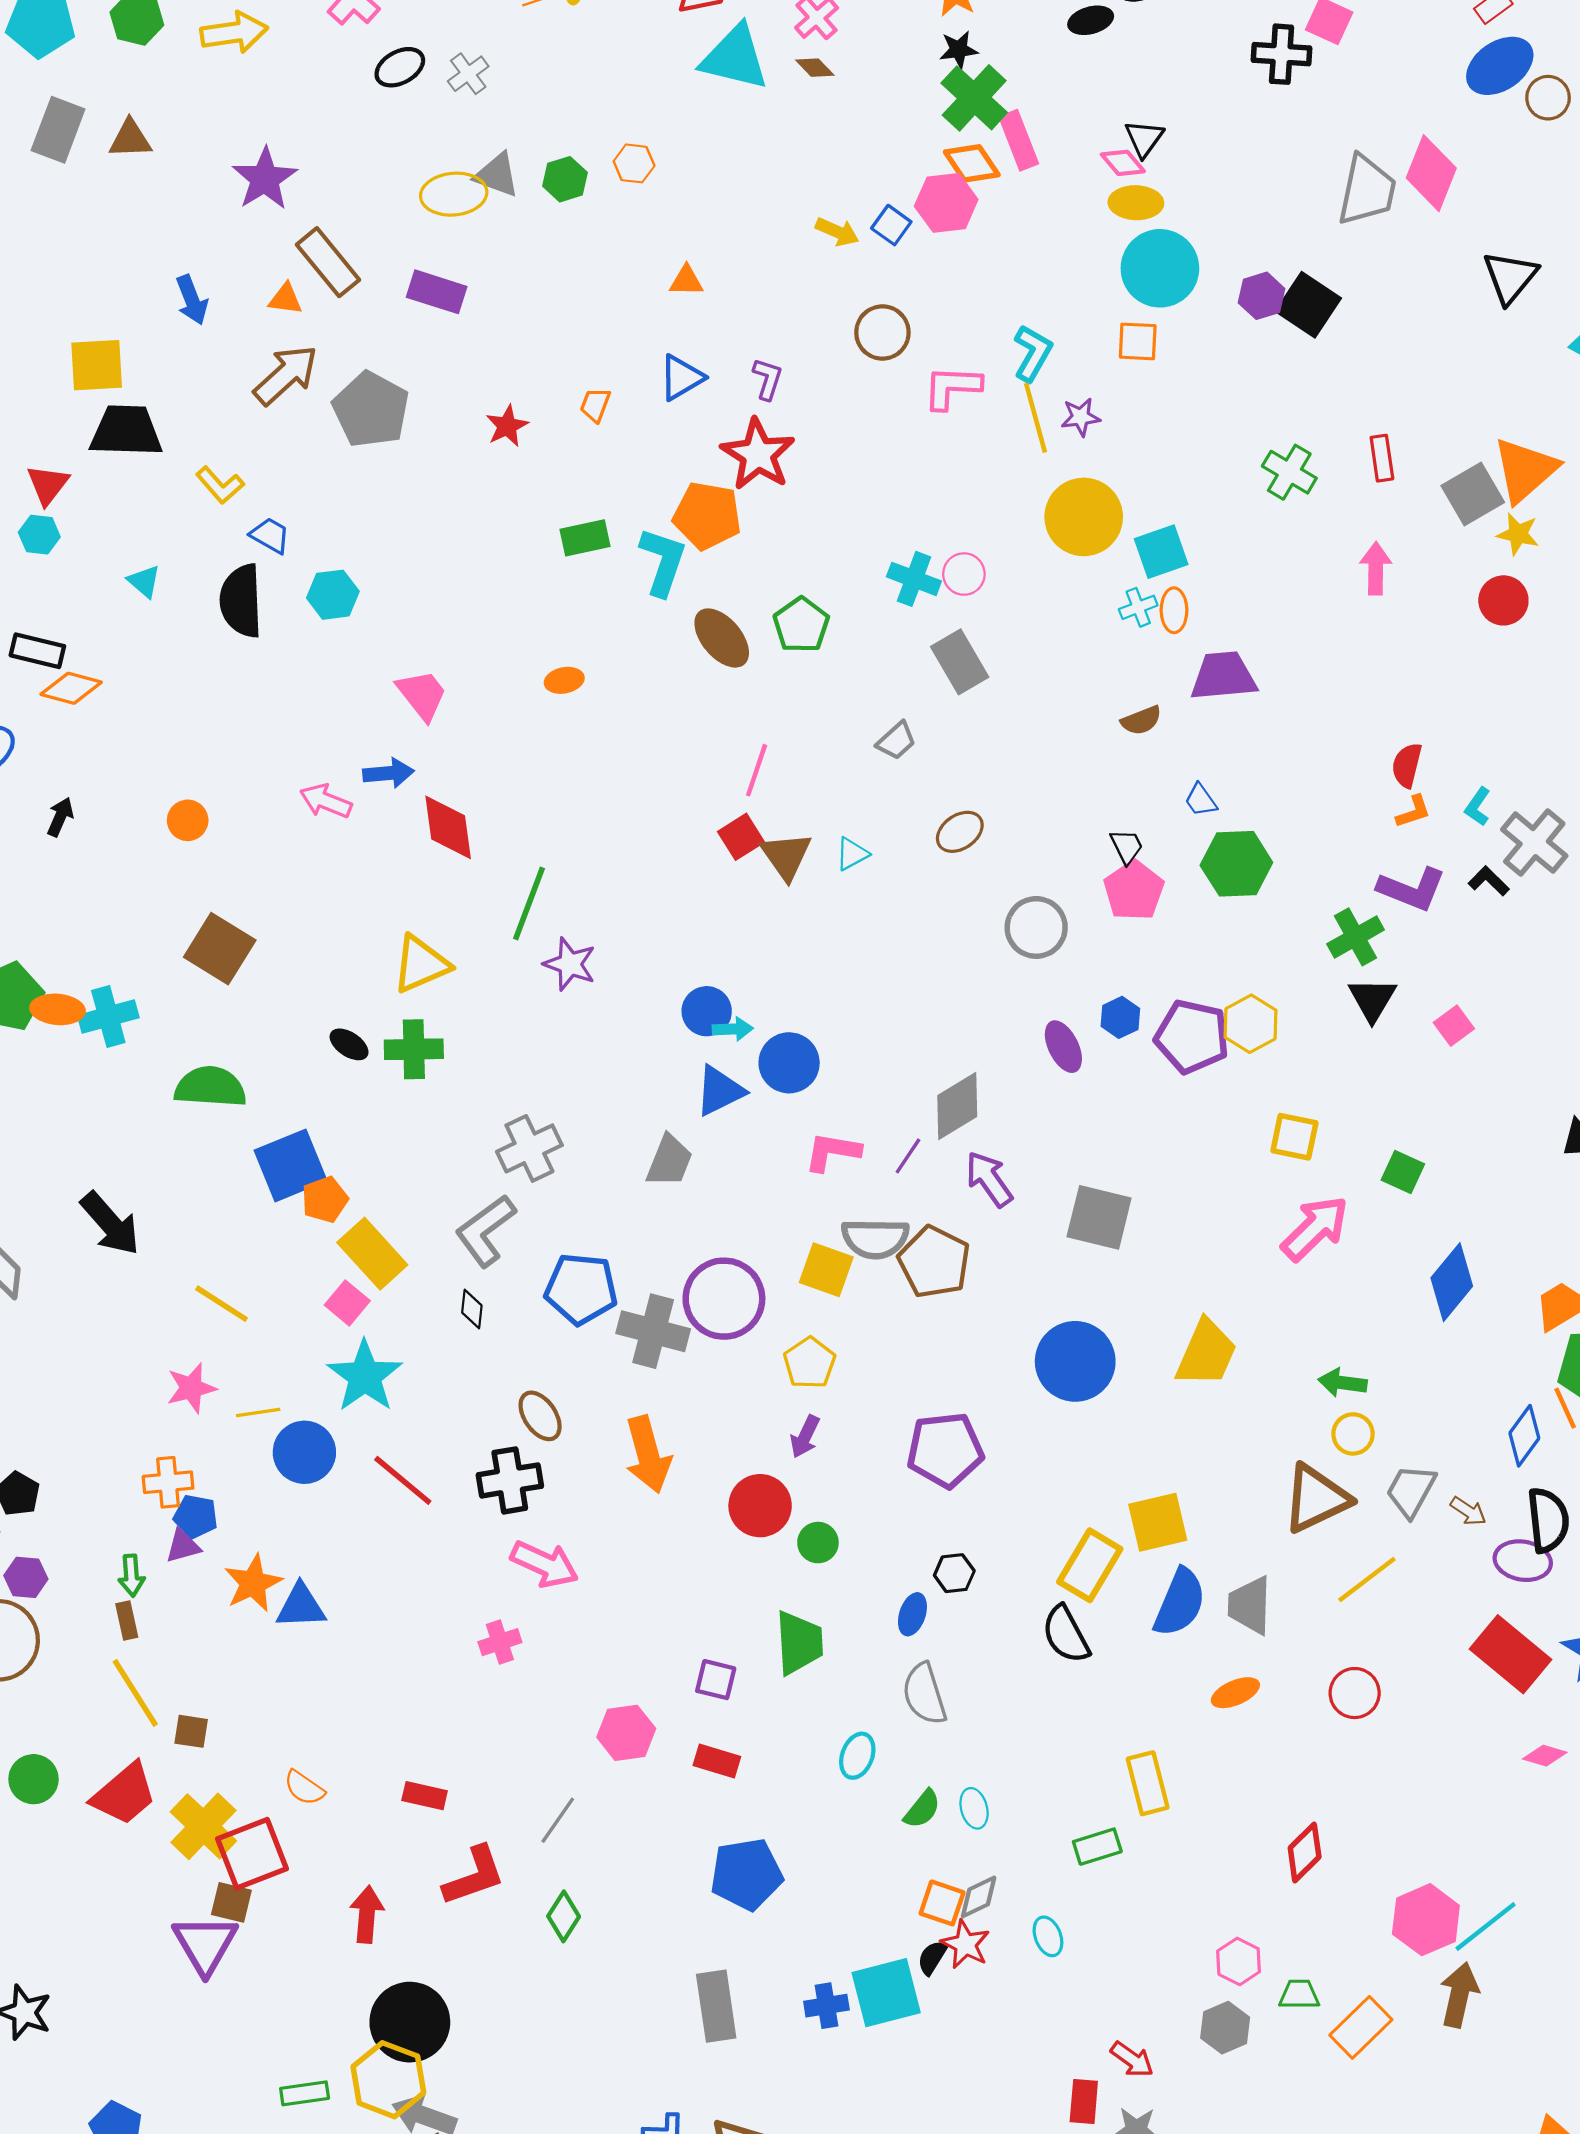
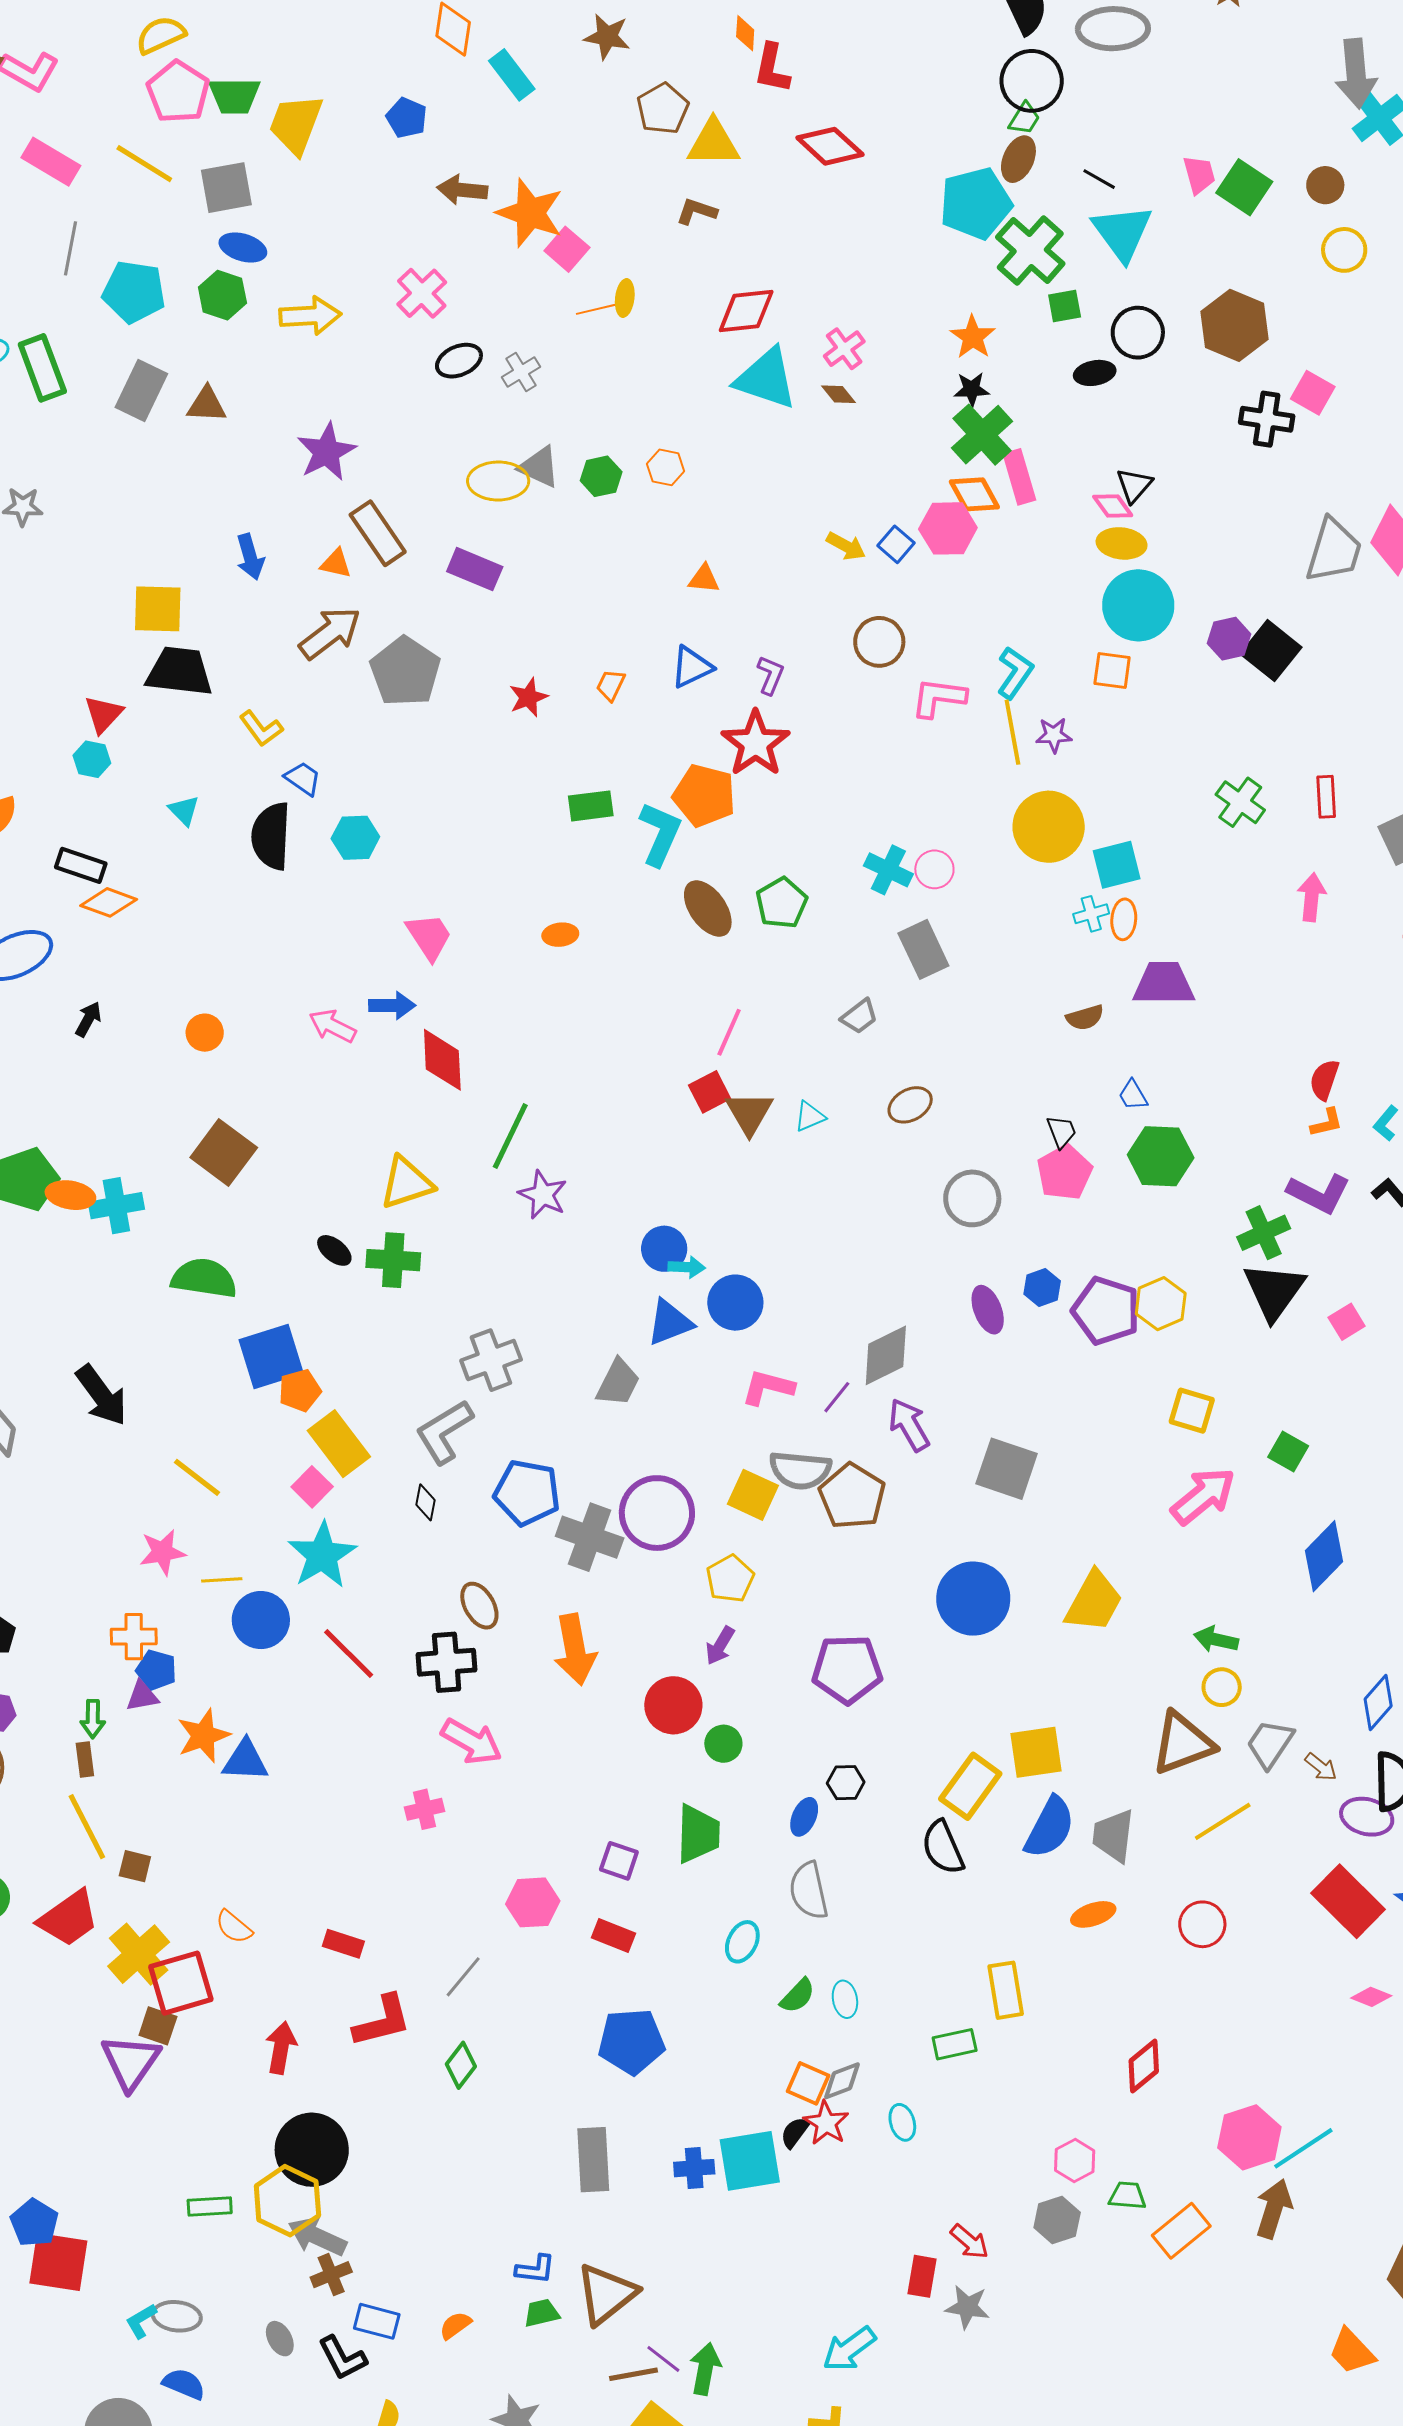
black triangle: (1372, 999) -> (1274, 1291), size x1.4

